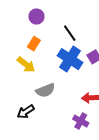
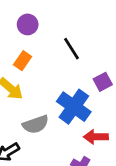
blue cross: (70, 59) -> (74, 107), moved

